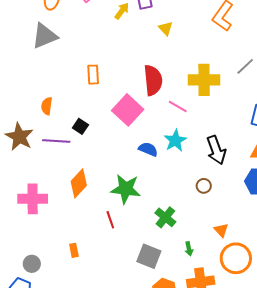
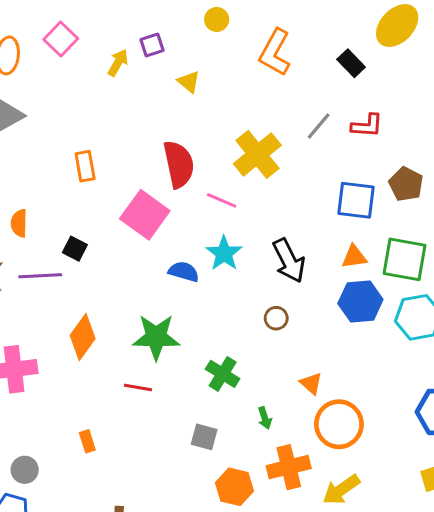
yellow cross: (204, 80) -> (257, 154), turned -32
red line: (110, 220) -> (138, 387), turned -54
gray square: (149, 256) -> (204, 437), size x0.7

